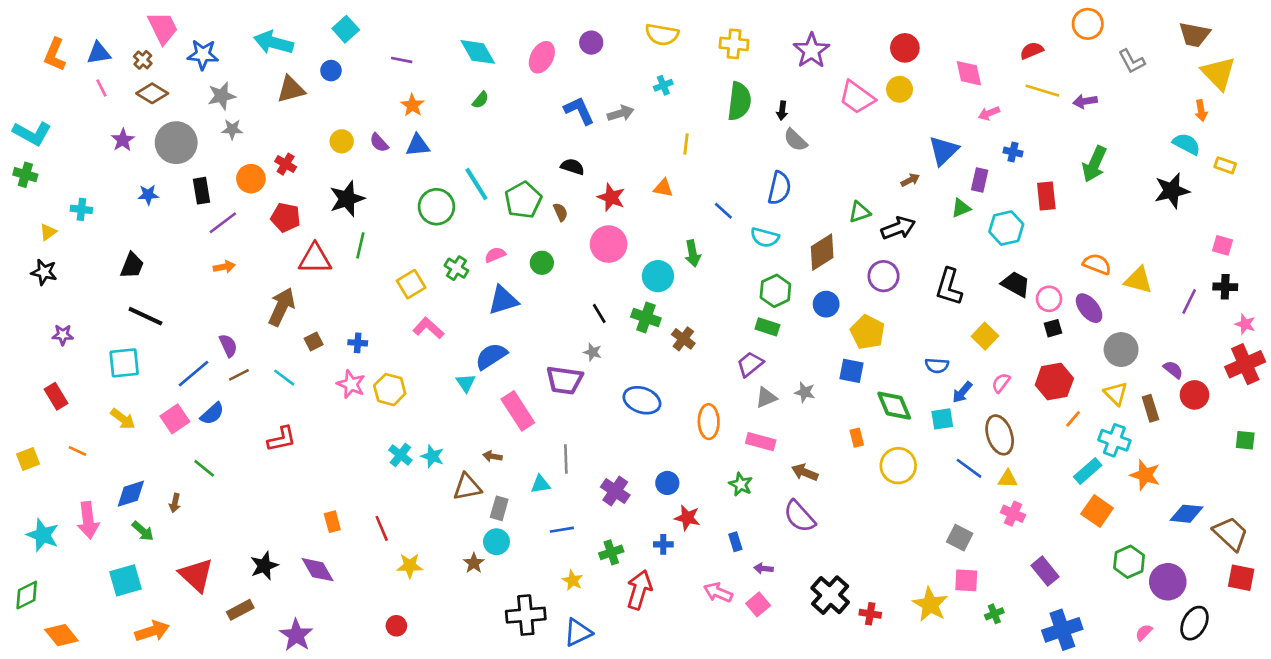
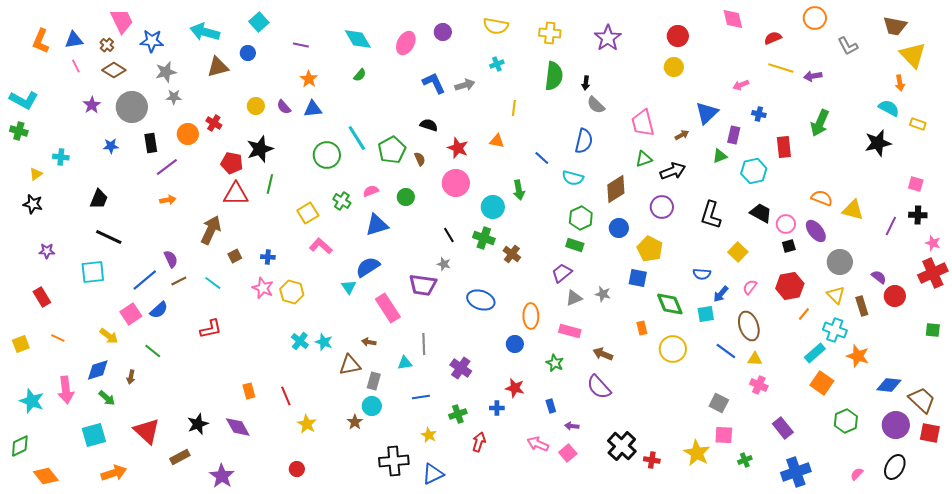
pink diamond: (969, 73) -> (733, 19), moved
pink trapezoid: (857, 97) -> (643, 123), moved, turned 40
red pentagon: (286, 217) -> (232, 163), moved
yellow arrow: (123, 419) -> (109, 336), moved
blue circle: (667, 483) -> (515, 344), moved
yellow star: (410, 566) -> (307, 424), turned 30
purple circle: (1168, 582) -> (896, 425), moved
red arrow: (639, 590) -> (479, 442), size x0.7

